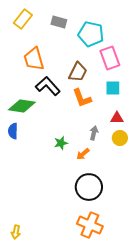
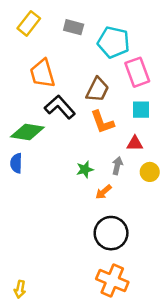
red triangle: (117, 118) -> (135, 143), moved
green star: (61, 143) -> (85, 169), moved

